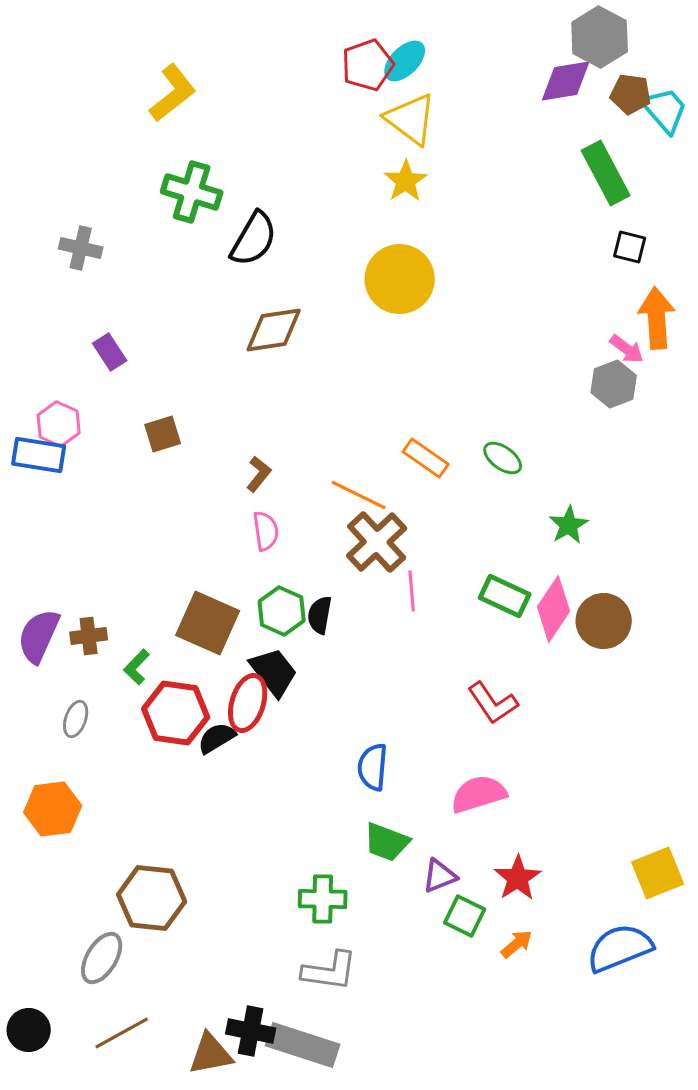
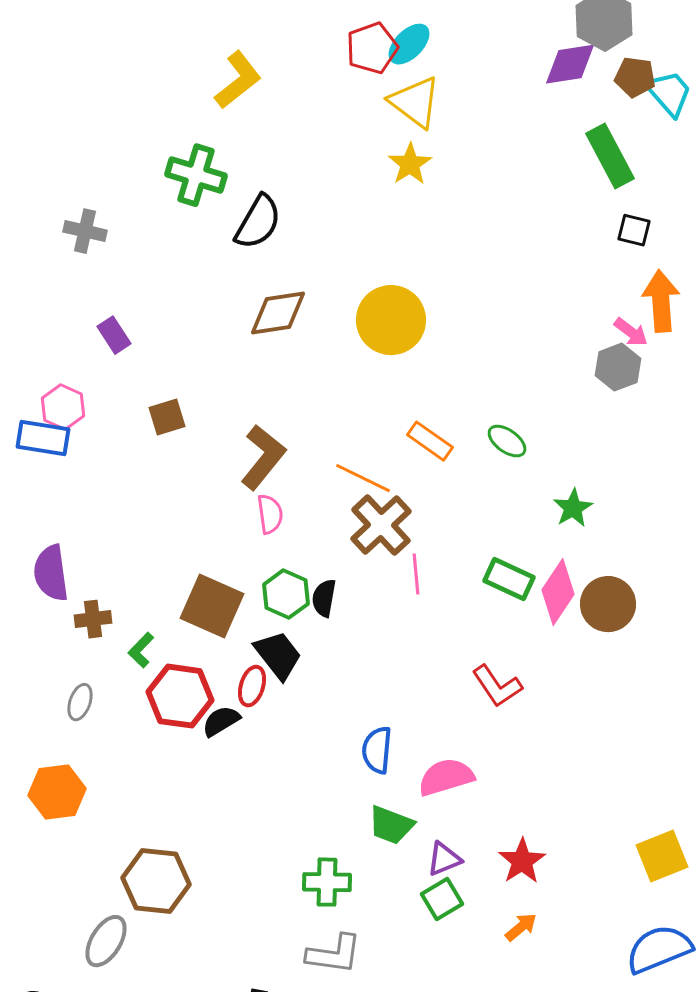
yellow L-shape: (173, 93) -> (238, 80), moved
yellow circle: (400, 279) -> (391, 320), moved
brown L-shape: (259, 474) -> (263, 457), size x1.8
purple semicircle: (39, 636) -> (51, 573), moved, turned -32
red ellipse: (248, 703) -> (252, 686), size x0.7
pink semicircle: (479, 794) -> (446, 777), moved
green square: (465, 916) -> (442, 899), moved, turned 33
blue semicircle: (620, 948) -> (659, 949), moved

